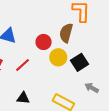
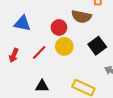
brown semicircle: (66, 33) -> (81, 17), turned -90
yellow circle: (58, 57) -> (64, 46), moved

